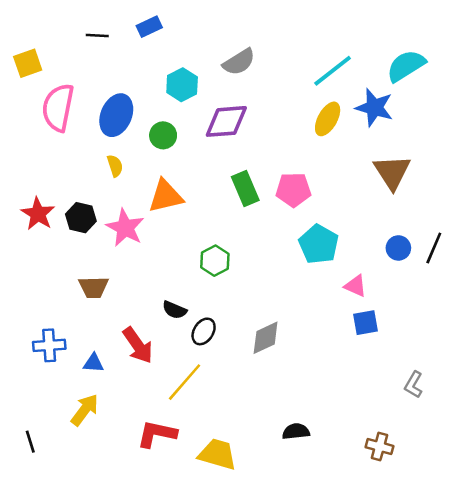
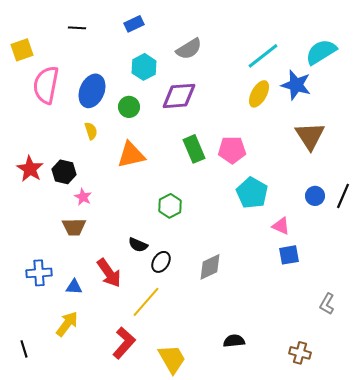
blue rectangle: (149, 27) -> (134, 24), moved
pink star: (125, 228) -> (83, 197), moved, size x0.6
red L-shape: (157, 434) -> (124, 343), turned 120
yellow trapezoid: (217, 454) -> (172, 359), turned 44

